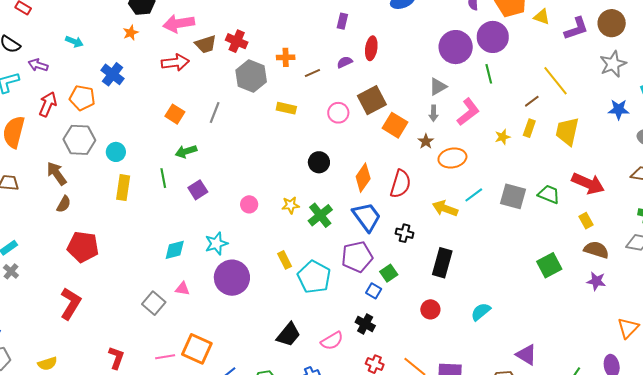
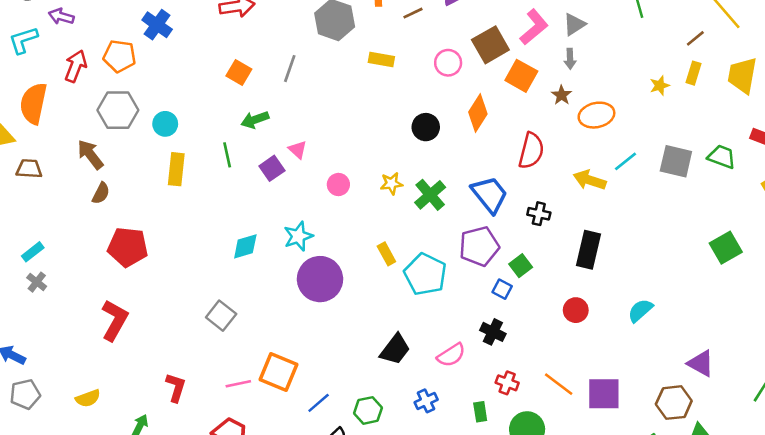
pink L-shape: (468, 112) -> (534, 27), moved
orange diamond: (363, 178) -> (478, 113), moved
pink triangle: (182, 289) -> (298, 150), moved, turned 35

